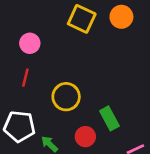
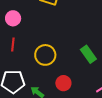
green rectangle: (109, 118) -> (88, 54), moved

